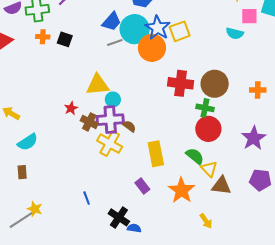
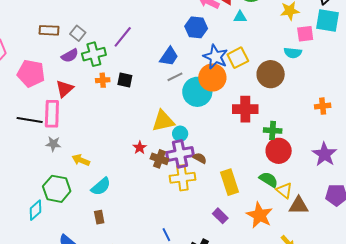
cyan circle: (135, 29) -> (197, 92), moved
brown circle: (215, 84) -> (271, 74), moved
yellow cross: (110, 144) -> (182, 178), turned -30

